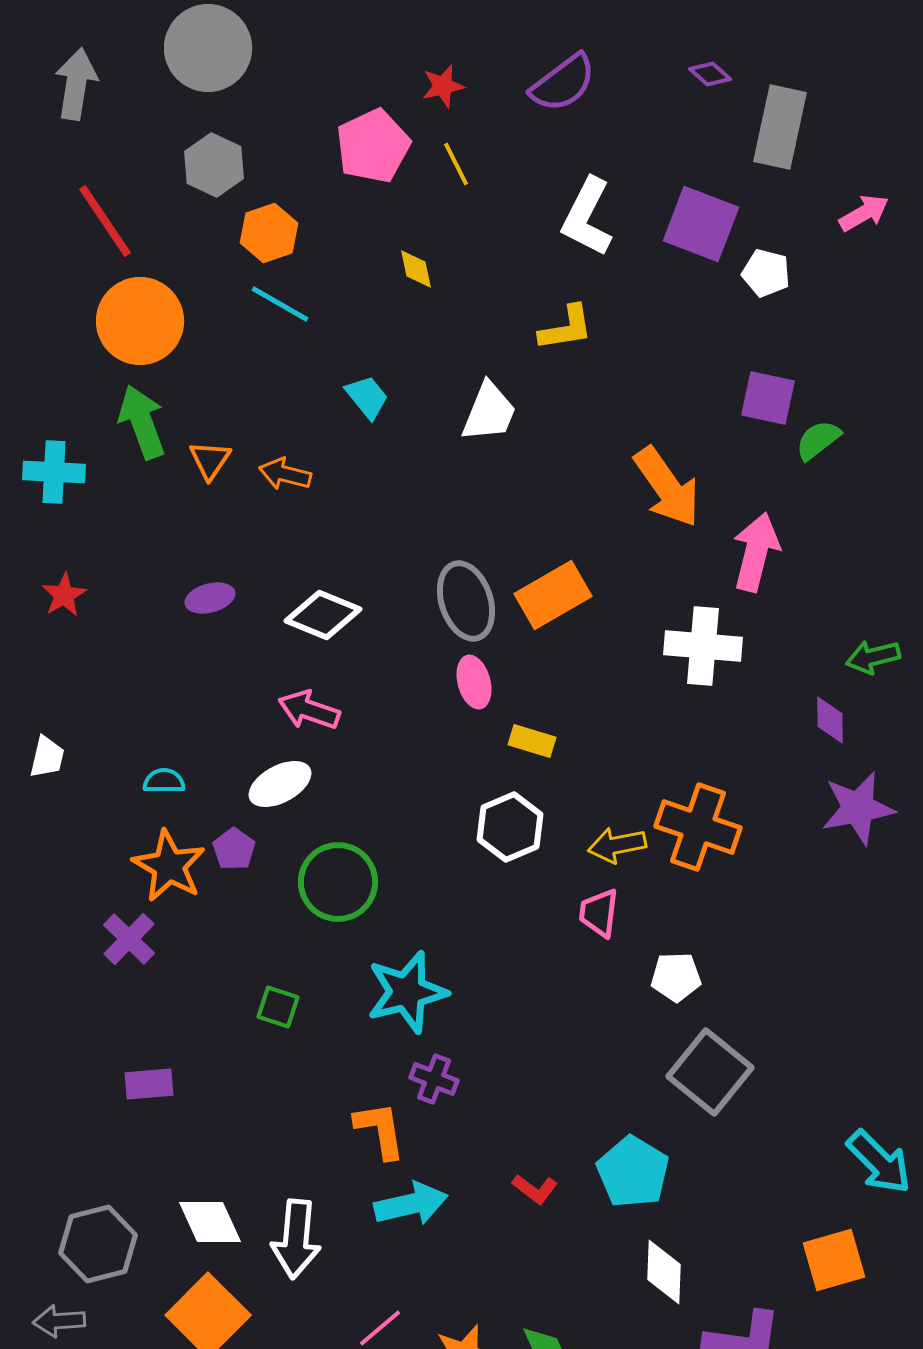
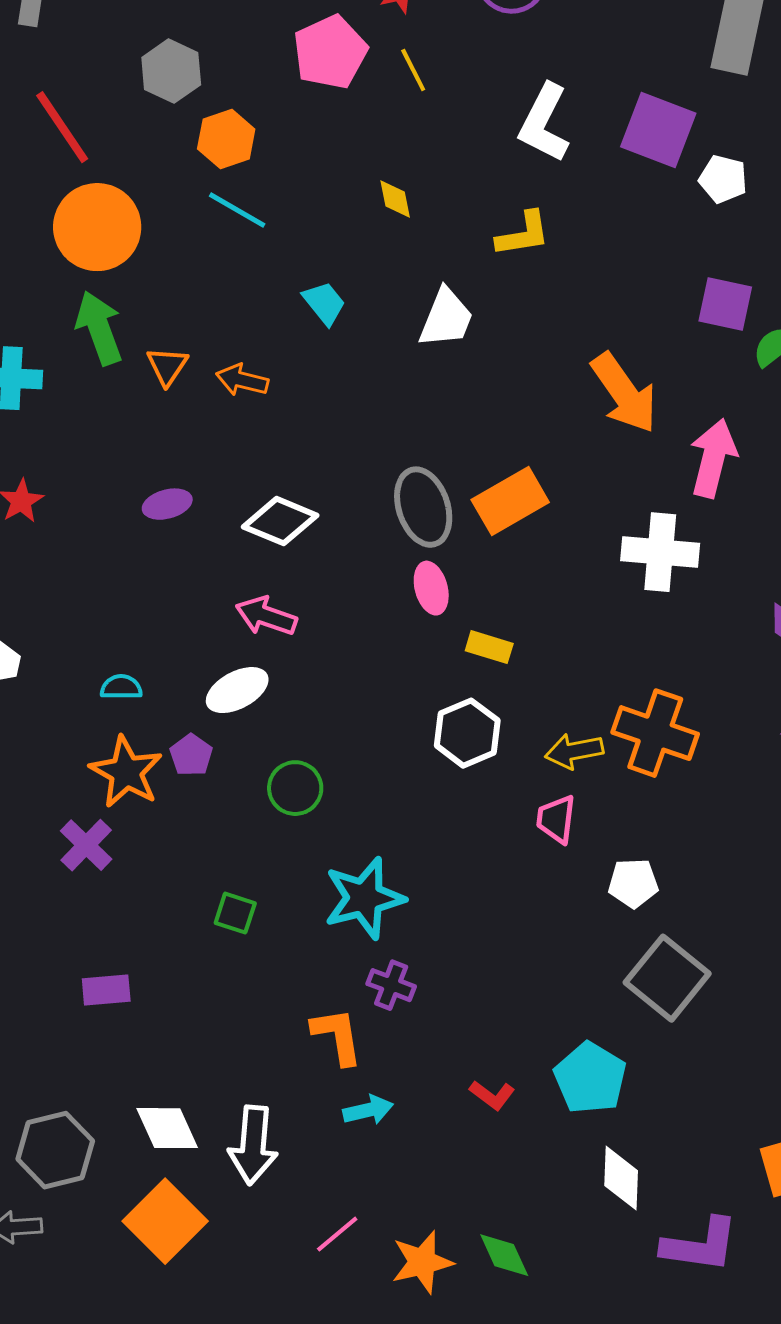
yellow diamond: (416, 269) -> (395, 199), moved
green circle: (338, 882) -> (295, 788), size x0.7
cyan arrow: (411, 1204) -> (368, 1110), size x0.7

